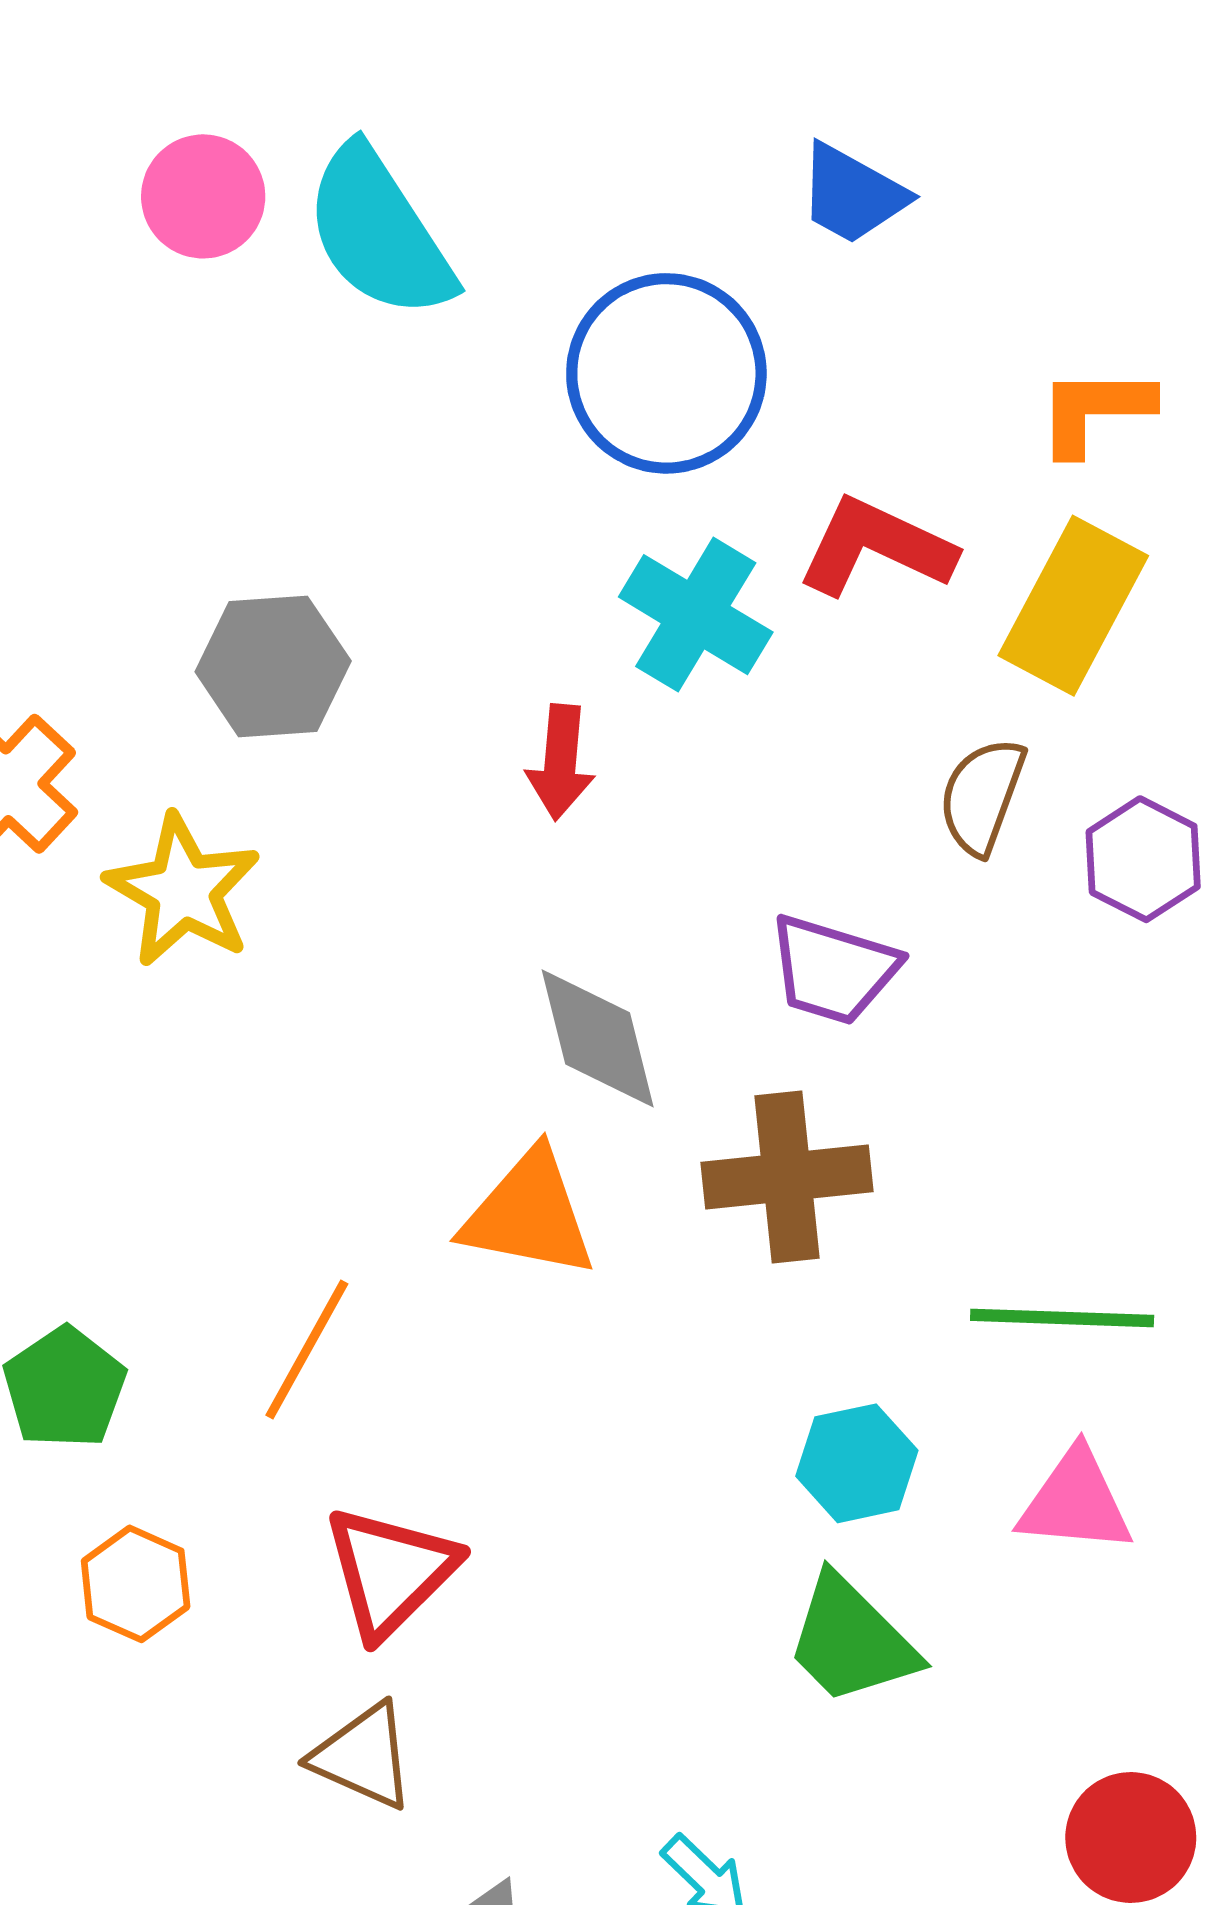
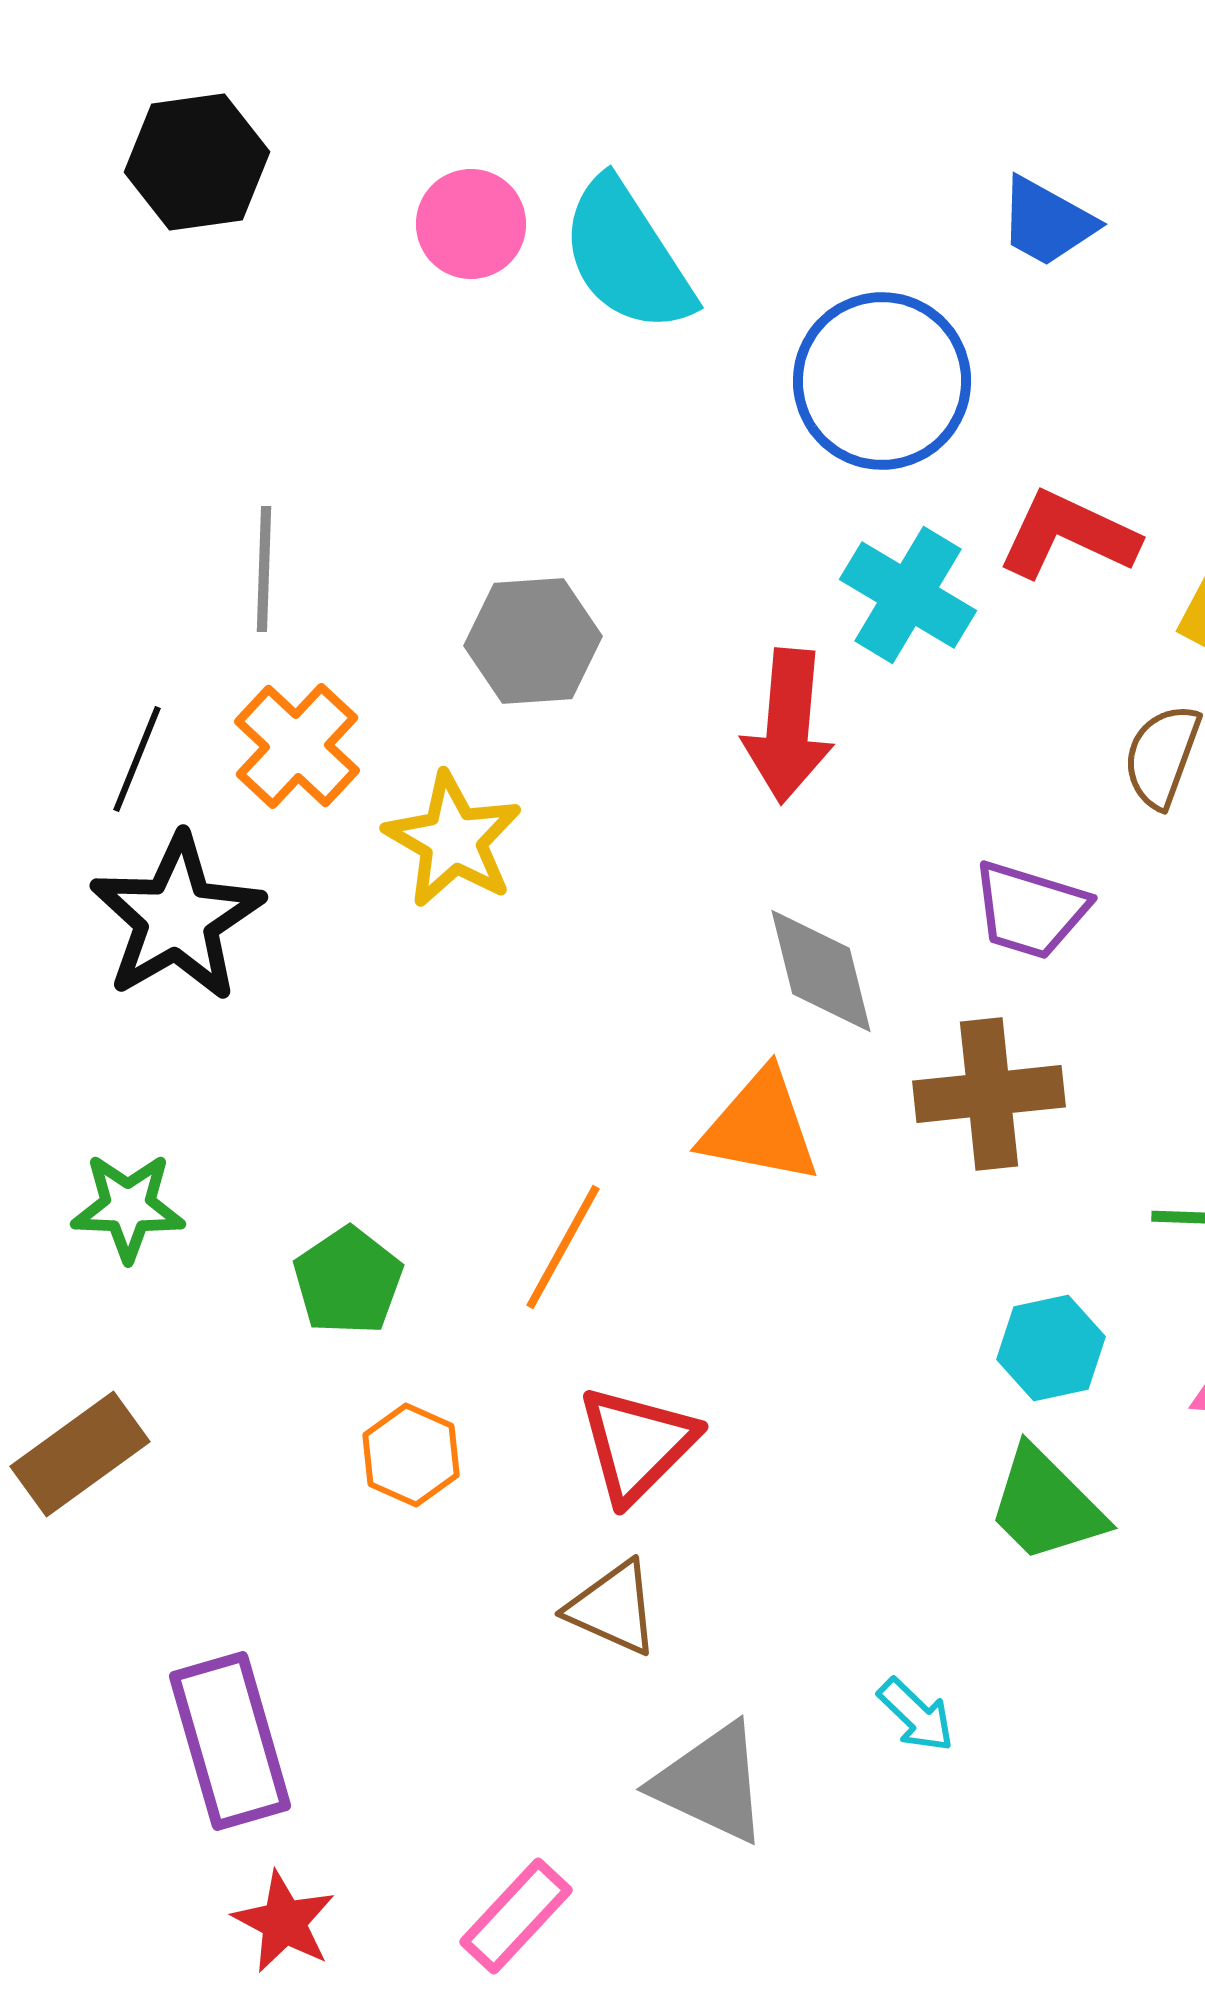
red arrow: (560, 762) -> (788, 726), size x1.5

